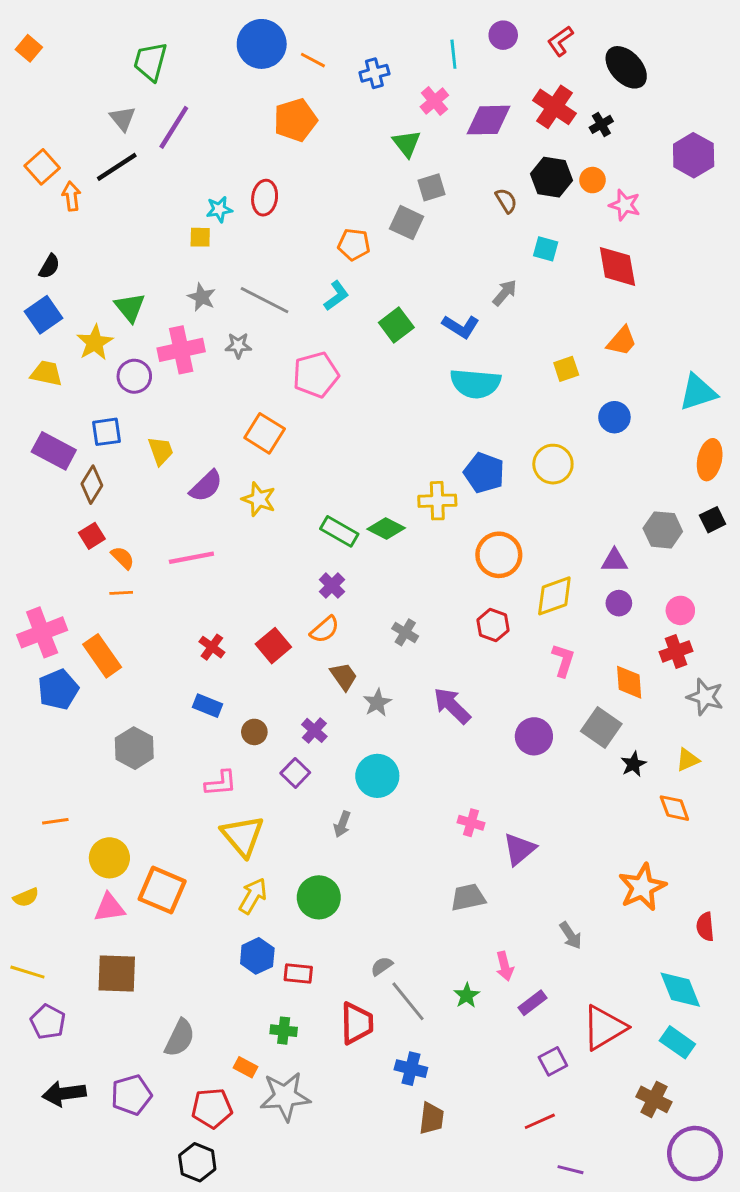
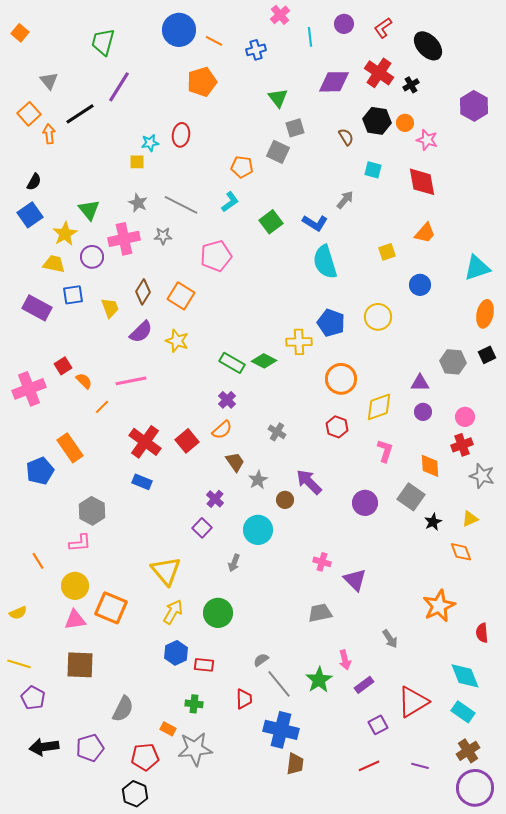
pink cross: (434, 101) -> (280, 15), moved
gray triangle: (123, 119) -> (49, 81), moved
yellow trapezoid: (46, 373) -> (54, 264), moved
cyan semicircle: (475, 384) -> (325, 262), turned 68
brown diamond: (92, 485) -> (143, 292), moved
orange line: (121, 593) -> (102, 407), moved, turned -42
pink cross: (42, 632) -> (29, 389), moved
red cross: (212, 647) -> (145, 442), size x1.8
brown circle: (254, 732) -> (285, 500), moved
pink L-shape: (221, 783) -> (80, 543), moved
orange line: (55, 821) -> (38, 561), turned 66
purple triangle: (519, 849) -> (355, 580), turned -35
green star: (467, 995) -> (319, 680), size x1.5
red trapezoid: (357, 1023) -> (244, 699), size x0.7
blue cross: (411, 1069) -> (281, 730), size x1.6
brown cross: (654, 1099) -> (468, 751), moved, turned 30
purple line: (571, 1170) -> (420, 766), moved

